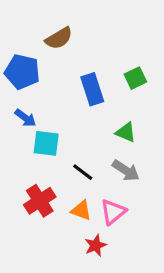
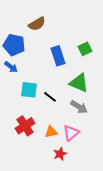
blue arrow: (25, 118) -> (11, 67), moved
green triangle: (126, 132) -> (79, 83), size x1.5
black line: (83, 172) -> (50, 97), moved
orange triangle: (81, 210) -> (51, 132), turned -32

